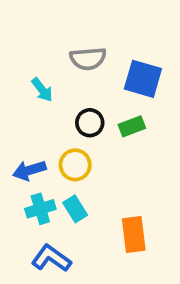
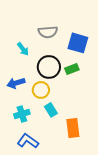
black circle: (90, 123) -> (49, 67), size x1.5
blue arrow: (29, 170) -> (16, 83), moved
cyan rectangle: (75, 209) -> (51, 110), moved

